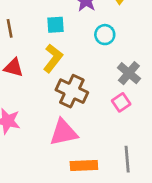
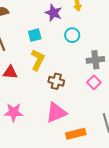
gray cross: (129, 73) -> (95, 60), turned -36
brown cross: (72, 91) -> (56, 81), size x0.7

